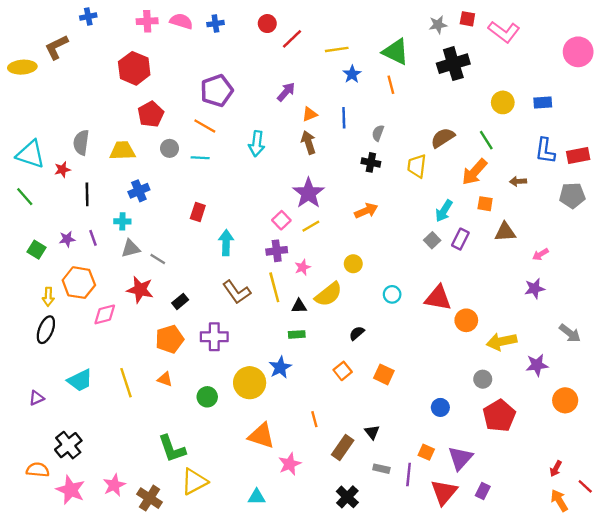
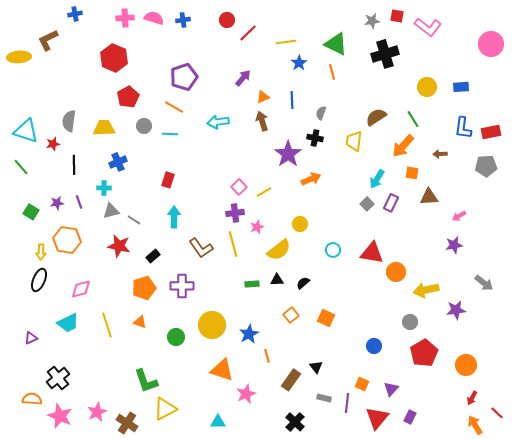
cyan arrow: (257, 144) -> (218, 122), turned 75
purple star: (308, 193) -> (288, 154), moved
cyan arrow: (226, 243) -> (174, 217), moved
black triangle: (299, 306) -> (277, 280), moved
pink diamond: (105, 314) -> (81, 289), moved
blue star: (280, 367) -> (249, 334), moved
orange circle: (565, 400) -> (466, 365), moved
purple triangle: (460, 458) -> (391, 389), size x0.7

